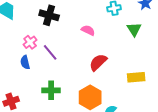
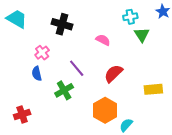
green triangle: (134, 29) -> (142, 35), moved
purple line: (50, 52) -> (77, 68), moved
green cross: (51, 90) -> (64, 90), moved, turned -30

